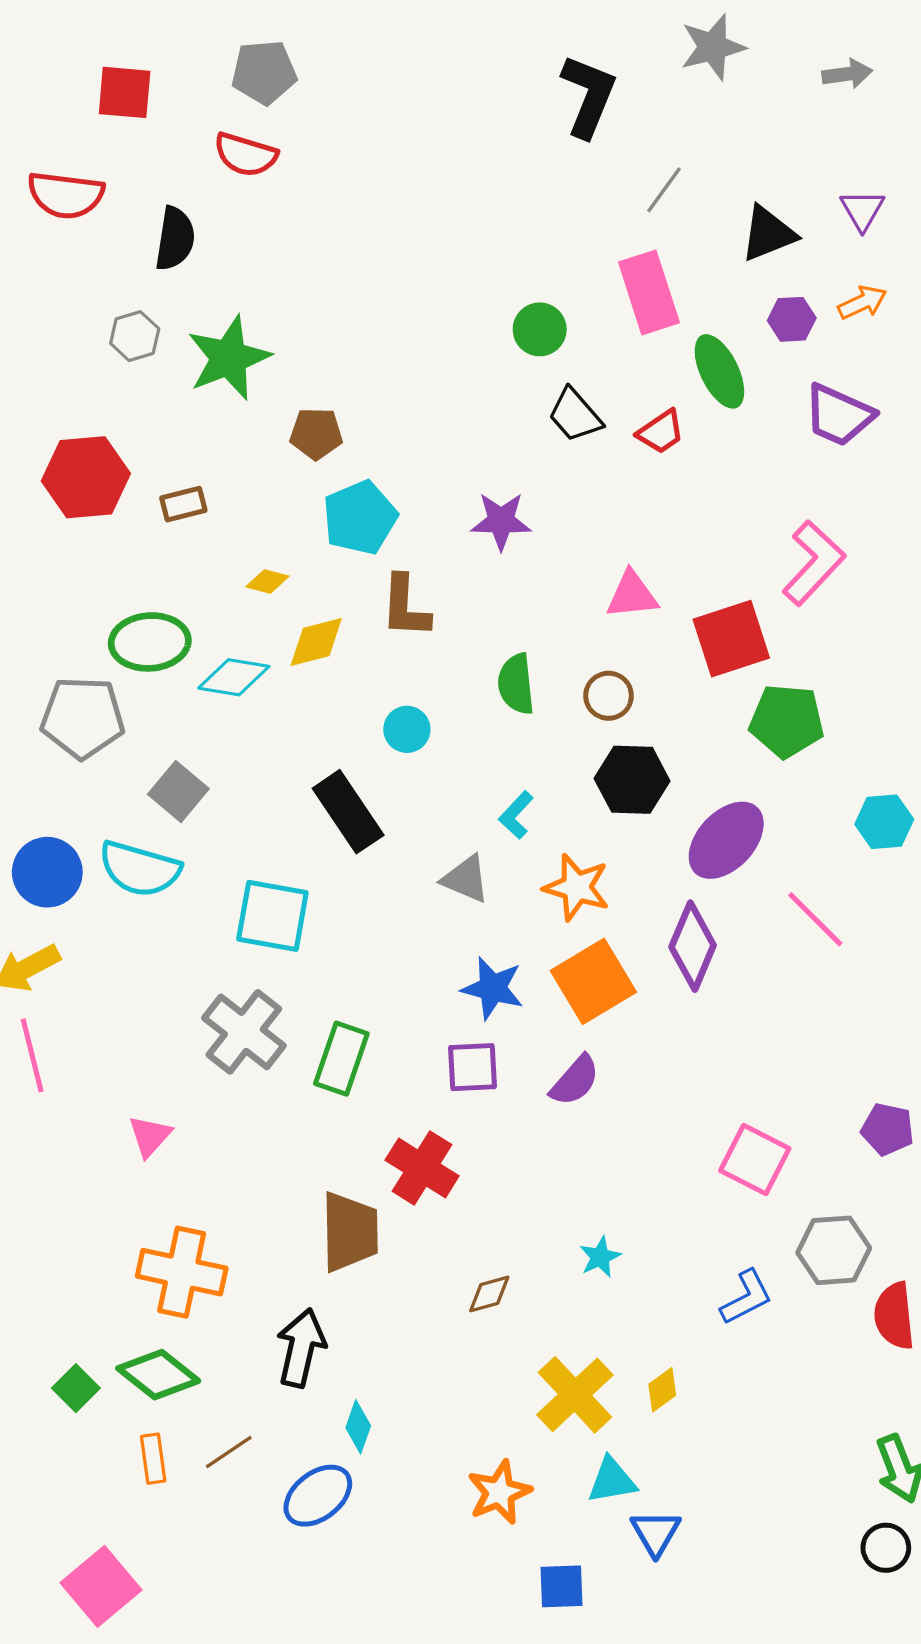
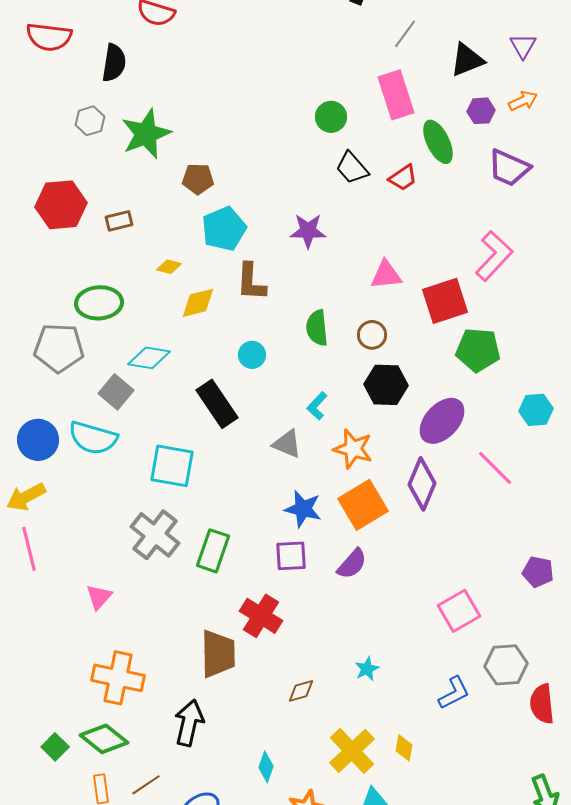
cyan diamond: (234, 677) -> (149, 358), moved
purple pentagon: (888, 1129) -> (538, 572), moved
pink square: (755, 1160) -> (459, 611), turned 33
yellow diamond: (662, 1390) -> (404, 748), turned -44
cyan diamond: (358, 1427) -> (266, 767), moved

